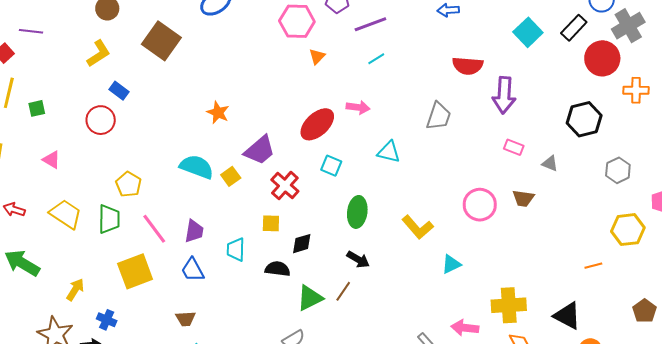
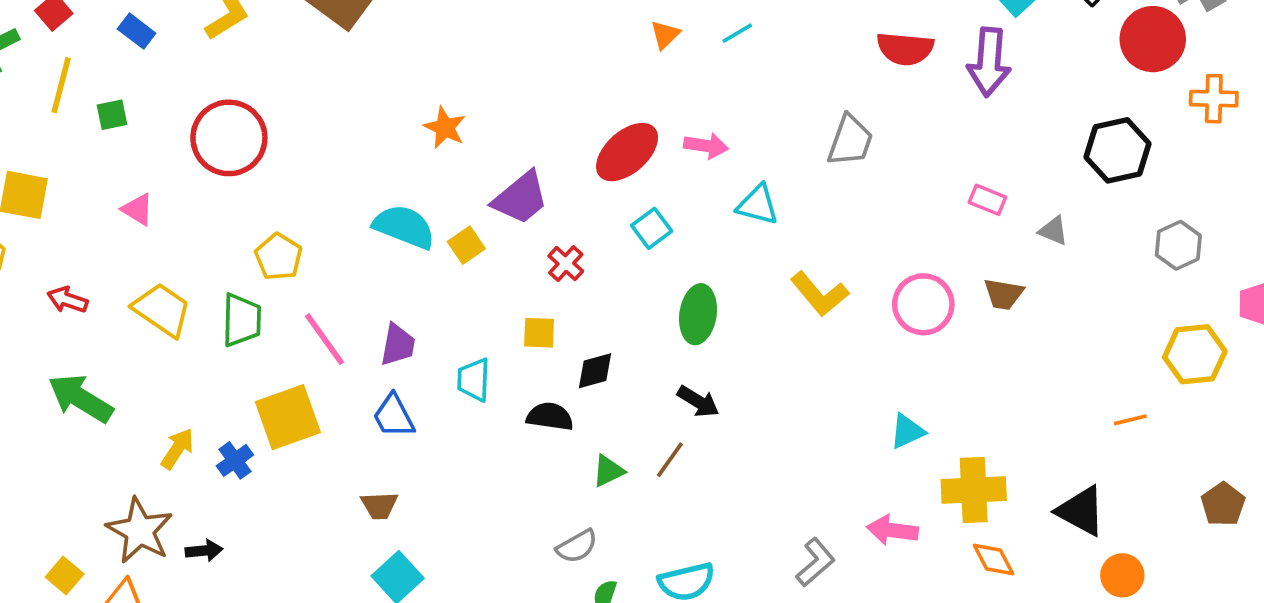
orange triangle: (317, 56) -> (665, 35), moved
blue rectangle: (119, 91) -> (137, 31), moved
purple arrow: (504, 95) -> (989, 62), moved
pink arrow: (358, 107) -> (706, 146), moved
red circle: (101, 120) -> (229, 138), size x1.4
cyan square: (331, 166) -> (652, 228), turned 30
red cross: (285, 186) -> (566, 264), size x0.7
yellow L-shape: (418, 227) -> (820, 294), moved
cyan triangle: (451, 264) -> (907, 431), moved
green triangle: (310, 298) -> (608, 471), size x0.7
blue cross: (107, 320) -> (235, 460), moved, turned 30

